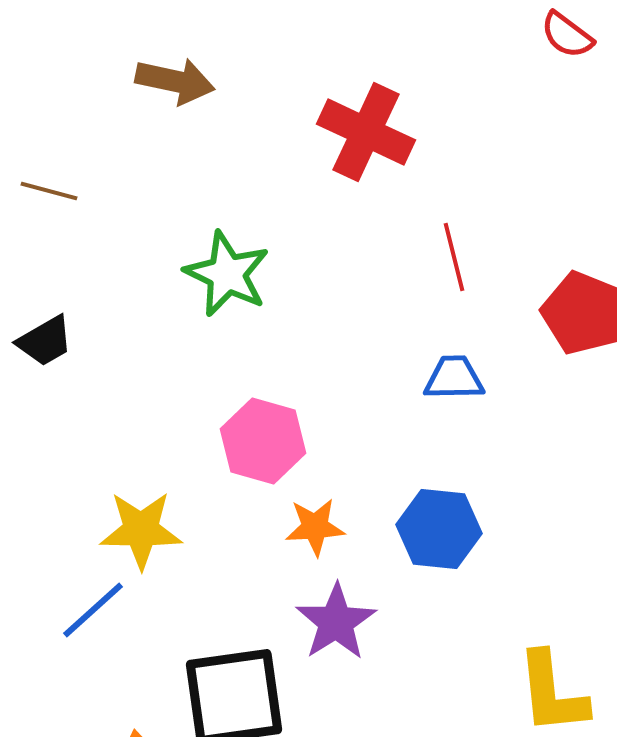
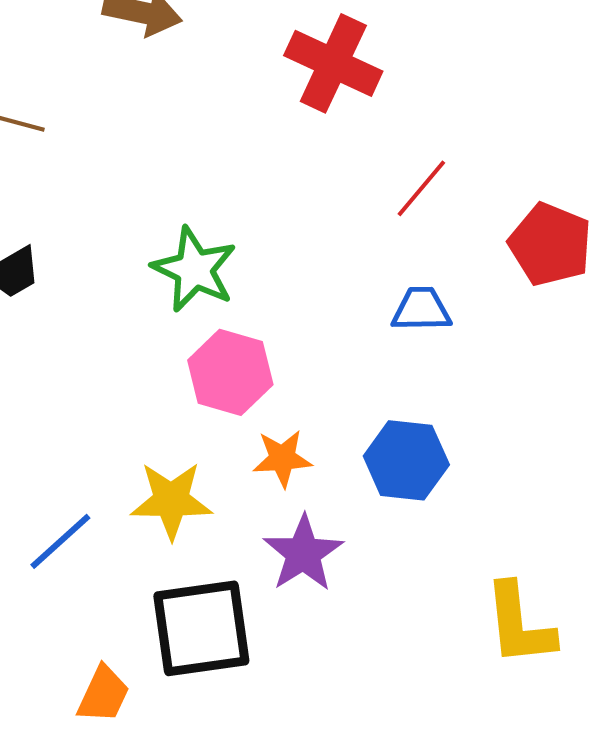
red line: (454, 257) -> (421, 188), turned 54
green star: (227, 274) -> (194, 269), moved
yellow star: (141, 530) -> (171, 500), moved

